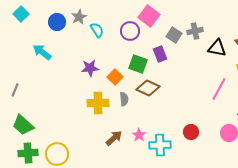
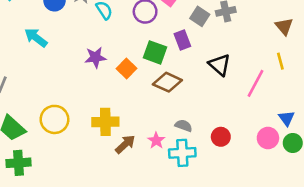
black triangle: (217, 48) -> (220, 65), moved, turned 30
gray semicircle: (124, 99) -> (184, 126), moved, turned -64
yellow cross: (98, 103) -> (105, 122), moved
yellow circle: (57, 154) -> (55, 119), moved

